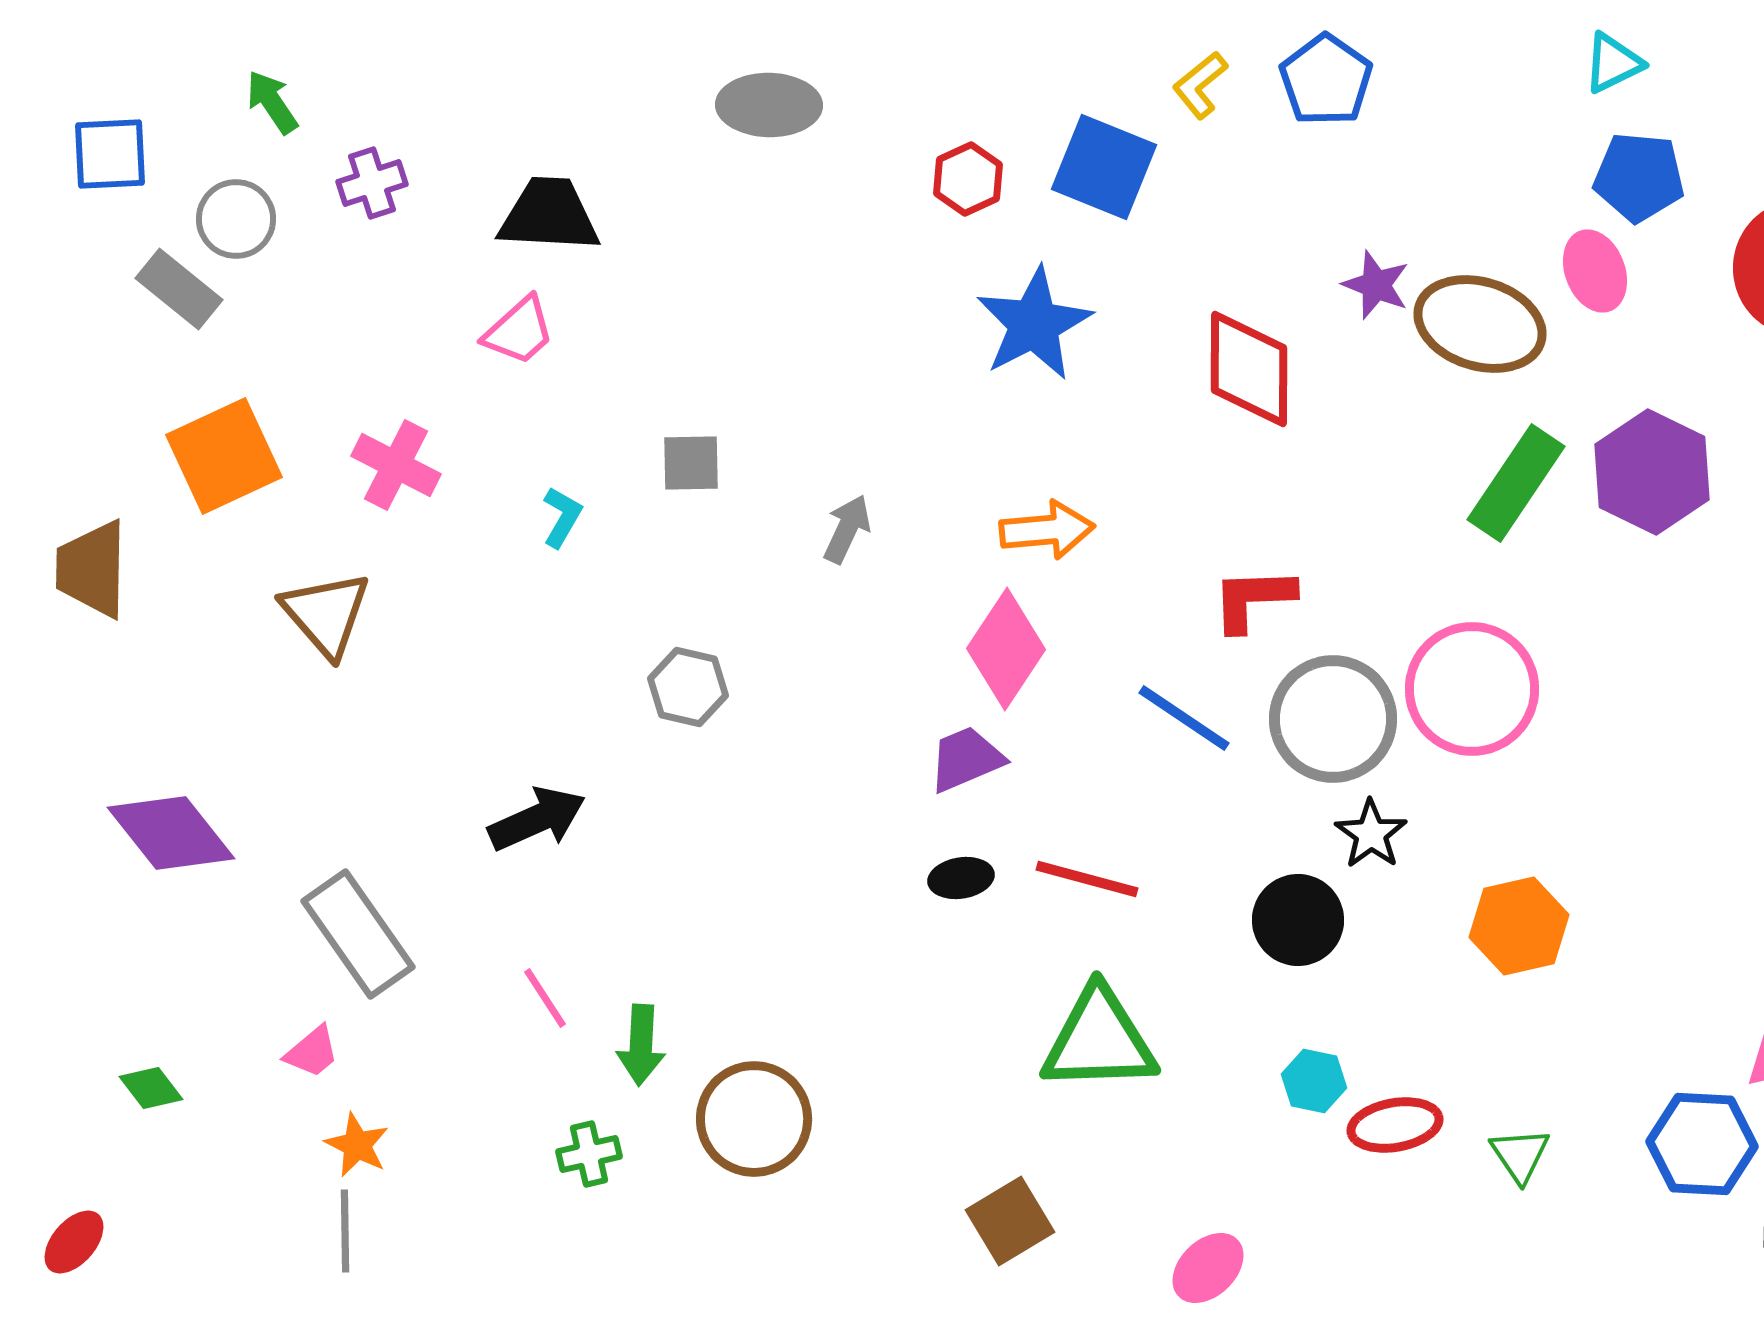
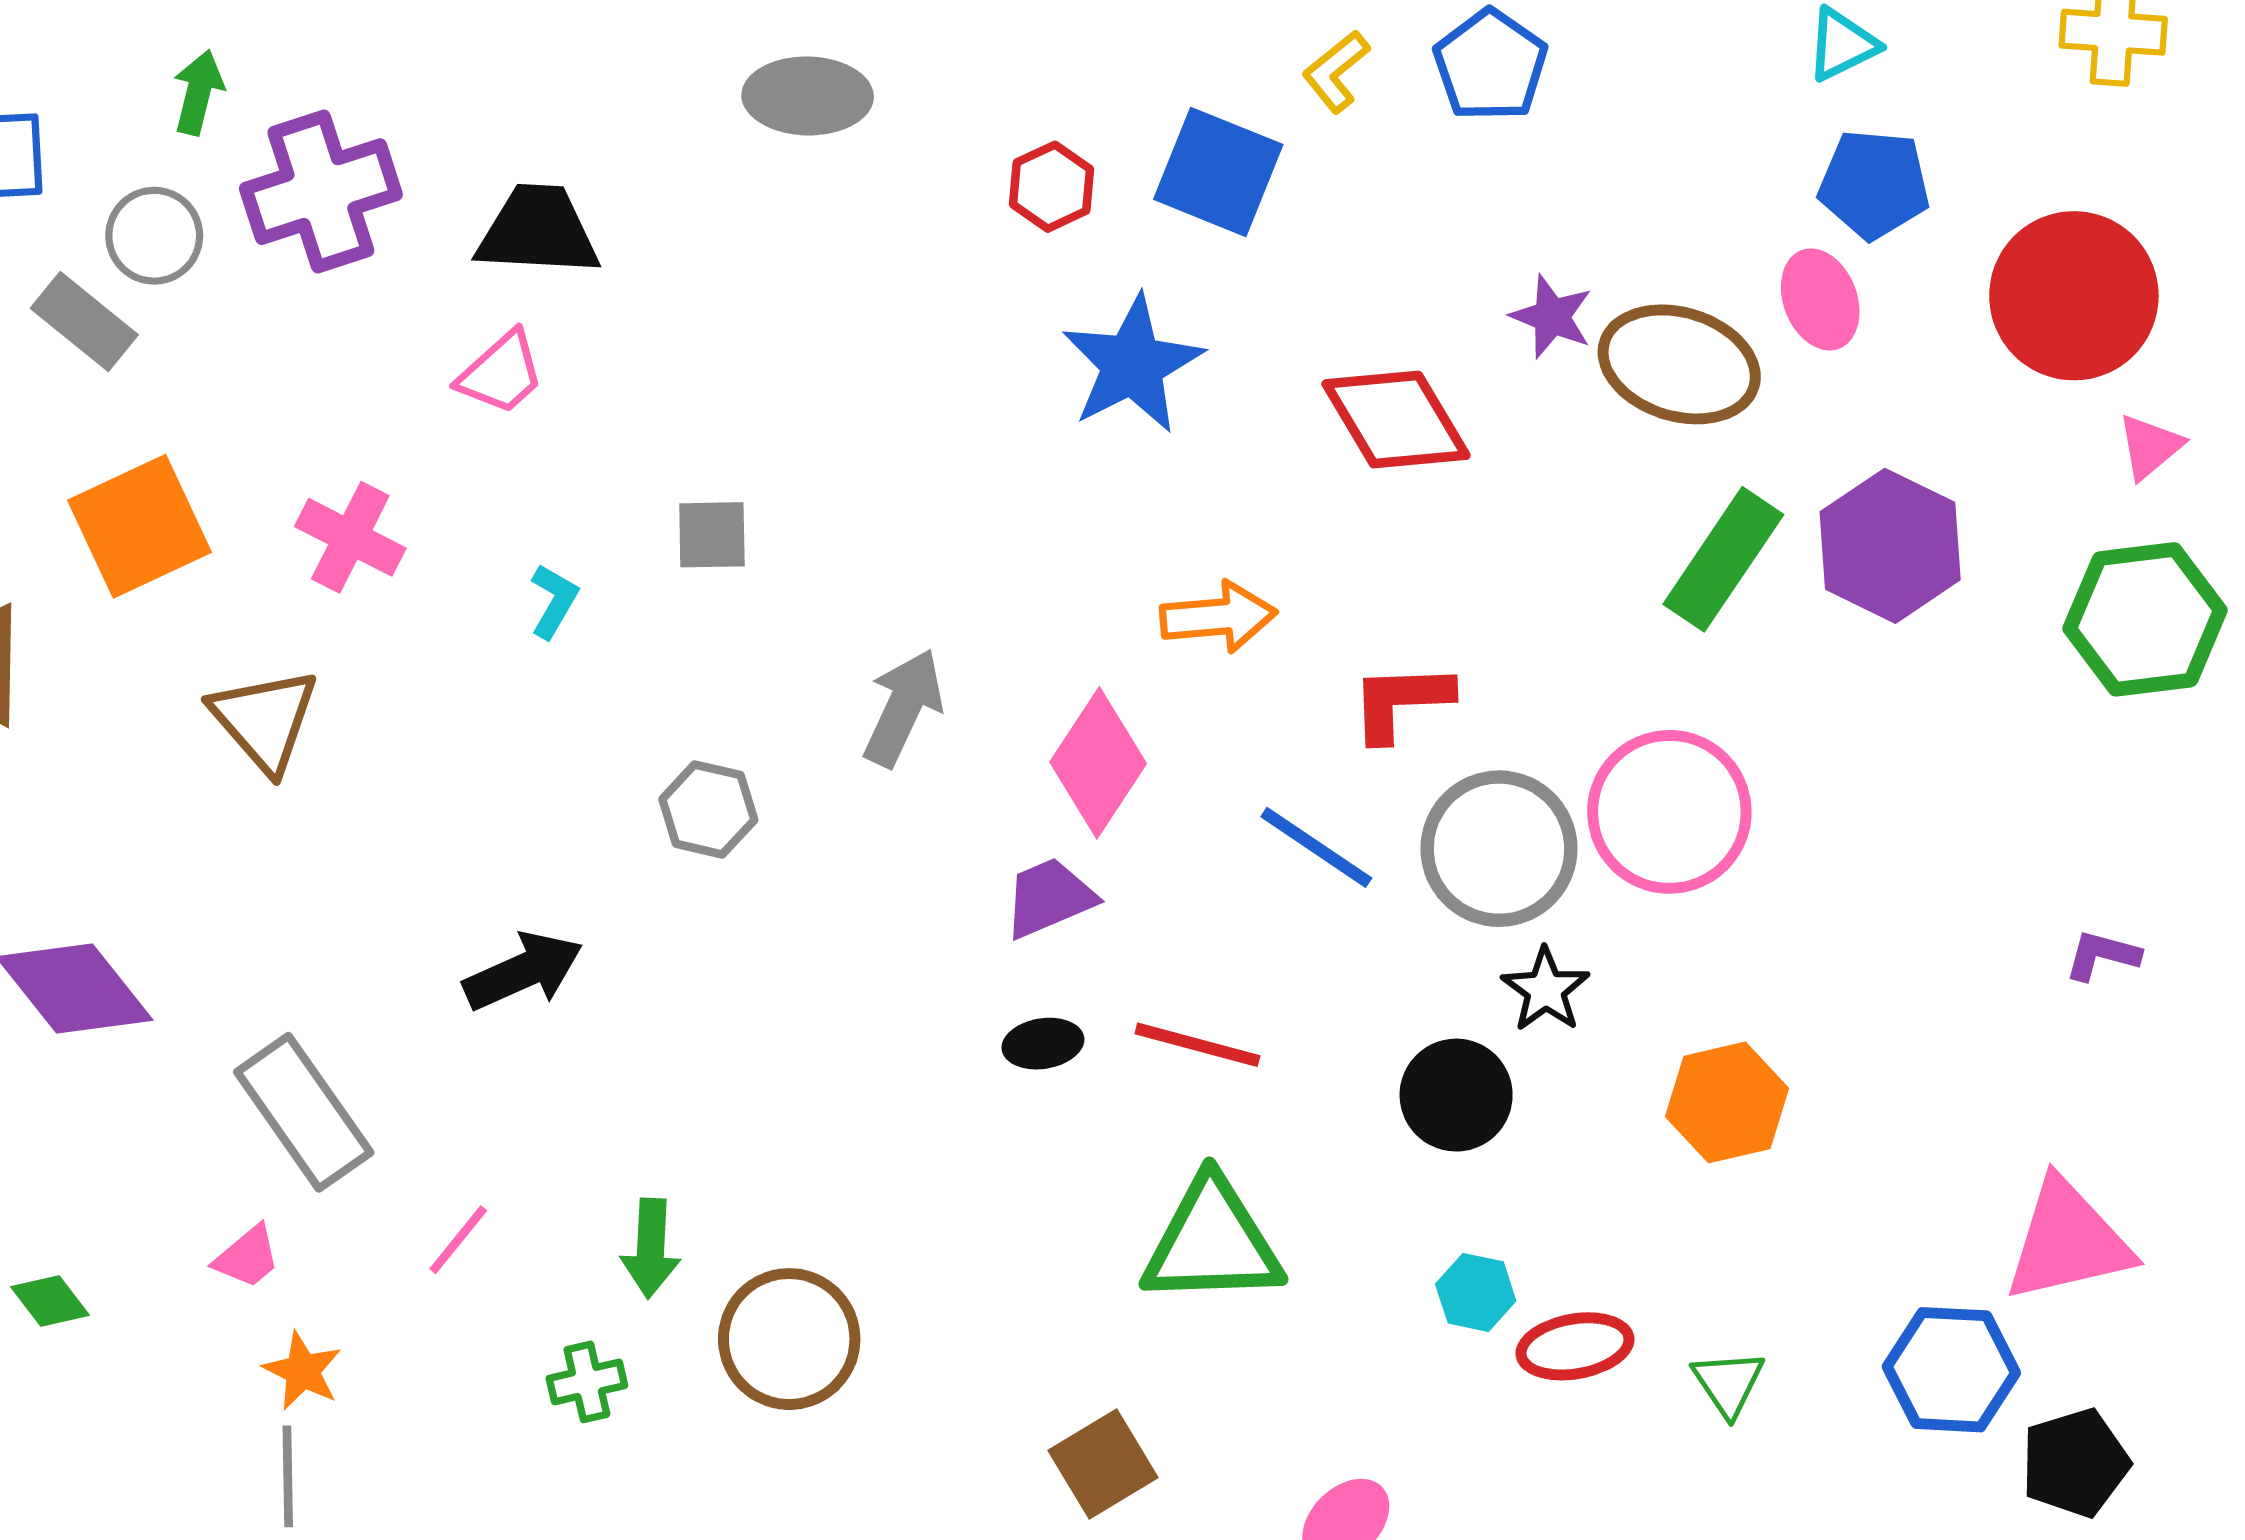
green arrow: (272, 102) -> (198, 92), turned 48
purple cross: (372, 183) -> (321, 192), size x1.8
red diamond: (1249, 369) -> (1396, 420), turned -31
gray arrow: (847, 529) -> (903, 708), moved, size x1.4
orange arrow: (1047, 530) -> (1218, 617), moved
pink line: (545, 998) -> (458, 1240), moved, turned 72

